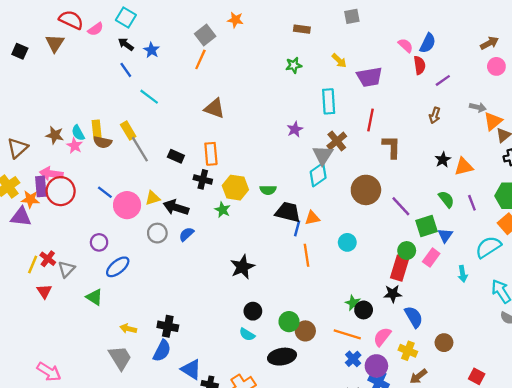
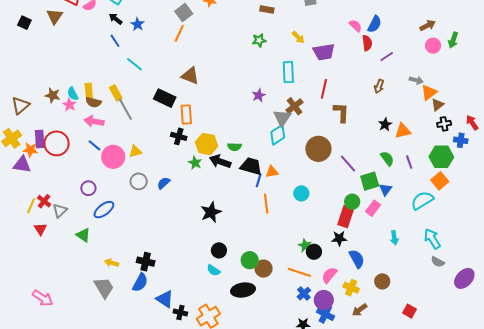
black rectangle: (176, 156) -> (165, 98), moved, size x1.5
pink arrow: (51, 174) -> (94, 121), moved
black arrow: (176, 207) -> (220, 161), moved
cyan arrow: (463, 274) -> (394, 238), moved

